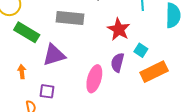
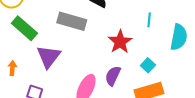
cyan square: (141, 50) -> (148, 65), moved
purple triangle: (54, 55) -> (49, 57), turned -45

